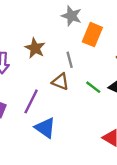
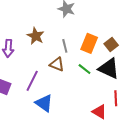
orange rectangle: (92, 35) -> (89, 43), moved

